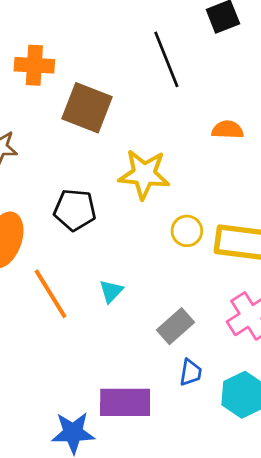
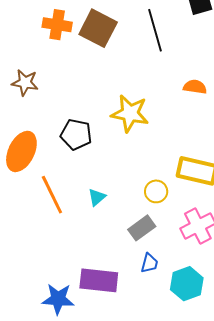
brown square: (87, 108) -> (98, 28), moved
yellow circle: (187, 231) -> (156, 191), moved

